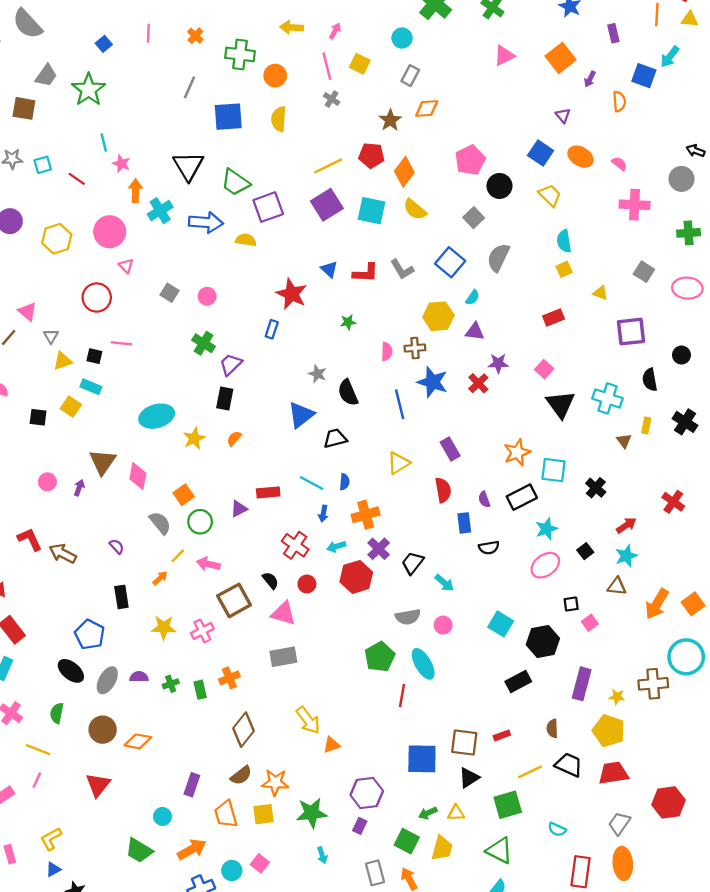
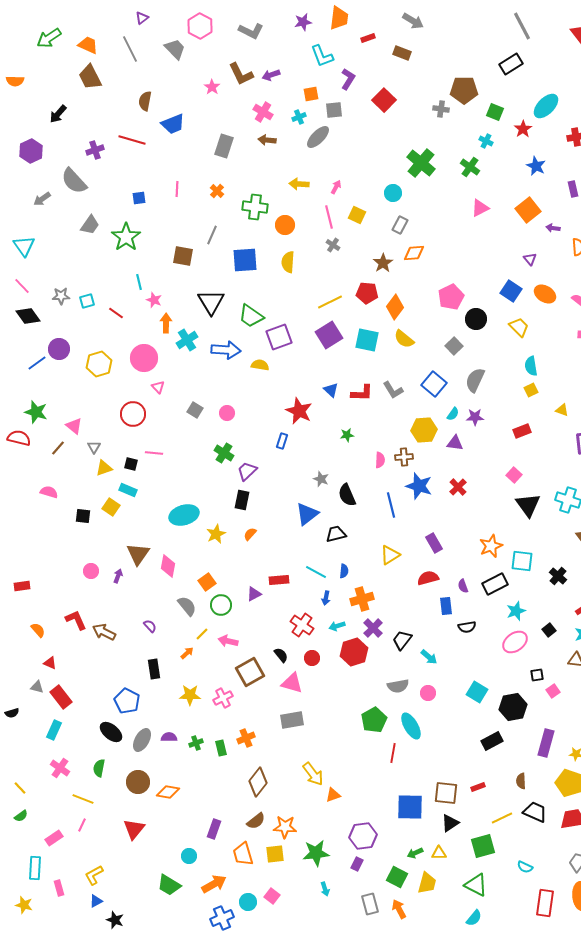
blue square: (104, 44) -> (139, 198), turned 32
purple arrow: (590, 79) -> (553, 228), turned 72
brown square: (24, 108) -> (183, 256), moved
purple star: (498, 363) -> (475, 417), moved
red semicircle: (443, 490) -> (428, 578), turned -95

